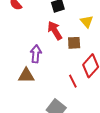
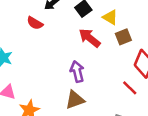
yellow triangle: (87, 22) -> (110, 17), moved
brown square: (74, 43) -> (123, 37), moved

